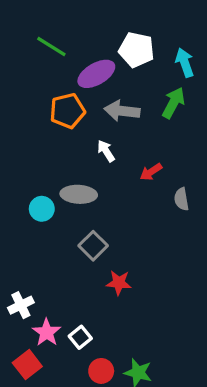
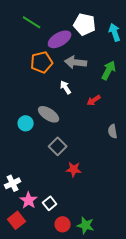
green arrow: (173, 103) -> (109, 70), moved
gray ellipse: (79, 194) -> (49, 114), turned 30
gray semicircle: (181, 199) -> (113, 131), moved

